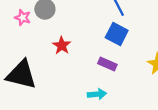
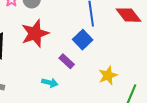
red star: (62, 45) -> (35, 33), size x1.8

